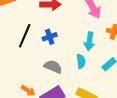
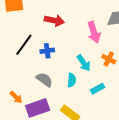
cyan arrow: (89, 41) -> (84, 63), turned -54

